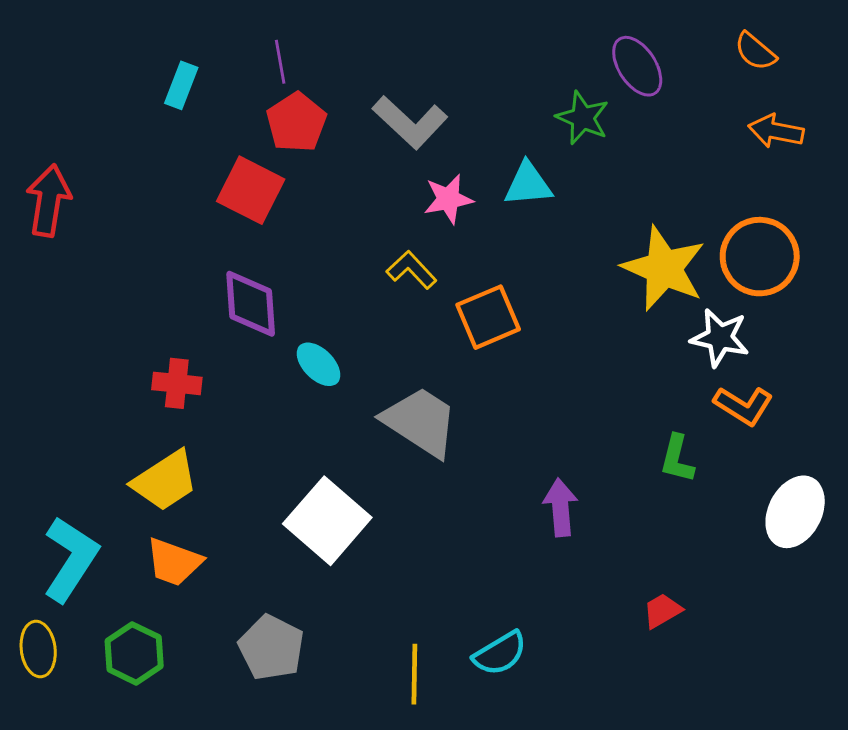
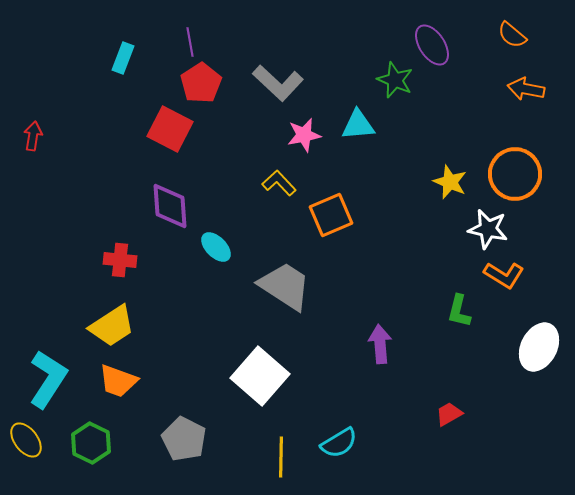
red arrow: (48, 200) -> (33, 136), size x0.6
yellow star: (664, 268) -> (450, 182), size x0.6
white square: (327, 521) -> (260, 376), moved
yellow ellipse: (38, 649) -> (26, 440), turned -30

